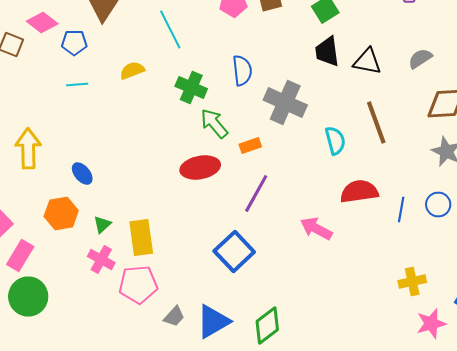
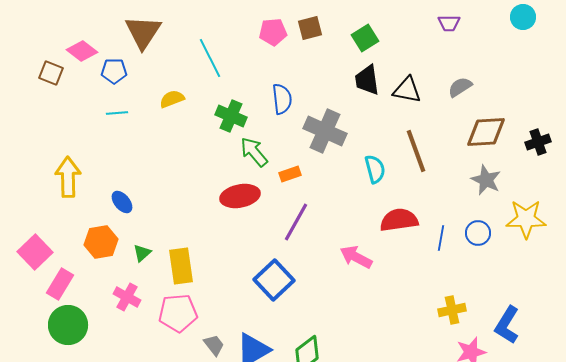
pink cross: (101, 260) -> (127, 297), moved
gray trapezoid: (174, 316) -> (214, 345), turned -80

